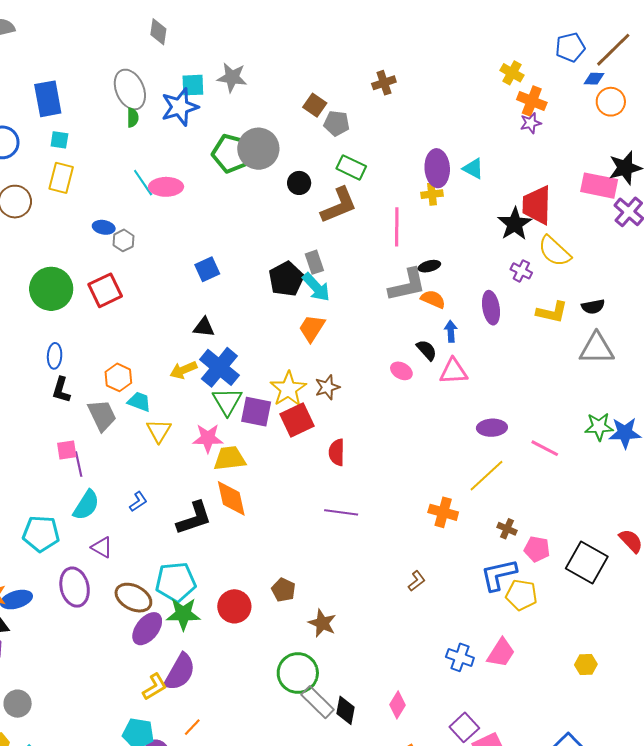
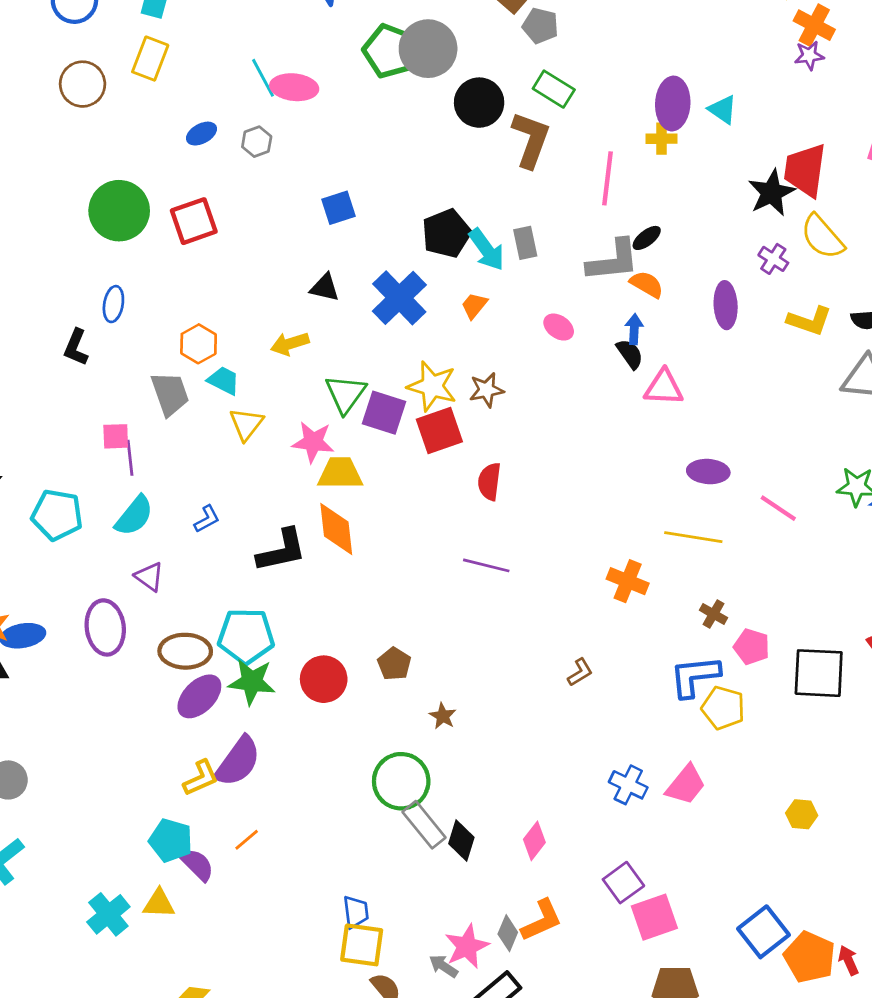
black circle: (299, 183) -> (479, 103), size x1.5
brown L-shape: (339, 205) -> (531, 140), turned -54
blue ellipse: (104, 227) -> (202, 134), turned -45
gray hexagon: (124, 240) -> (257, 142), moved
gray rectangle: (314, 262) -> (525, 243), moved
black ellipse: (429, 266) -> (647, 238), turned -30
orange trapezoid: (312, 328) -> (474, 306), size x0.7
blue arrow: (451, 331) -> (634, 329), moved
blue cross: (219, 367) -> (399, 298), moved
pink ellipse: (401, 371) -> (559, 327), moved
yellow star: (288, 389) -> (432, 386), turned -30
black L-shape: (61, 390) -> (76, 347), moved
yellow line: (487, 476) -> (693, 537), turned 45
cyan pentagon: (41, 534) -> (57, 515), moved
black square: (587, 563) -> (819, 673), turned -33
brown ellipse: (133, 598) -> (185, 651), turned -33
brown star: (322, 623) -> (443, 716), size x0.7

